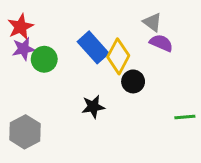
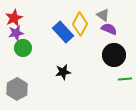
yellow diamond: (118, 56) -> (80, 24), moved
green circle: (44, 59) -> (23, 48), moved
black circle: (133, 81) -> (114, 55), moved, size x1.5

